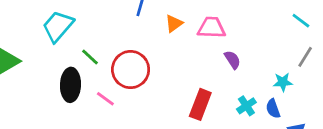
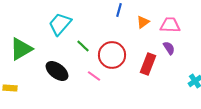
purple semicircle: (232, 60) -> (169, 48), moved
black ellipse: (70, 85) -> (57, 71), moved, turned -55
red rectangle: (200, 104) -> (148, 64), moved

